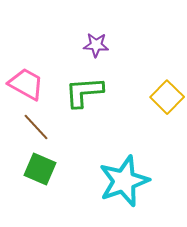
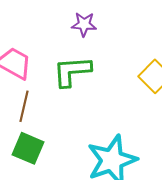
brown line: (36, 127) -> (24, 106), turned 56

